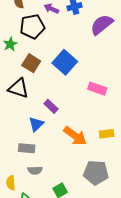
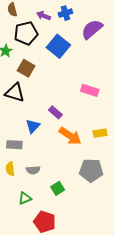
blue square: (65, 62) -> (58, 46), moved
purple rectangle: (51, 106) -> (55, 112), moved
gray rectangle: (27, 148) -> (14, 145), moved
yellow semicircle: (11, 183) -> (10, 169), moved

